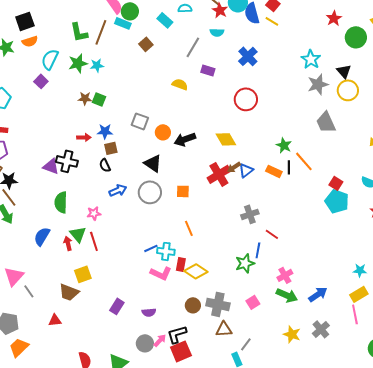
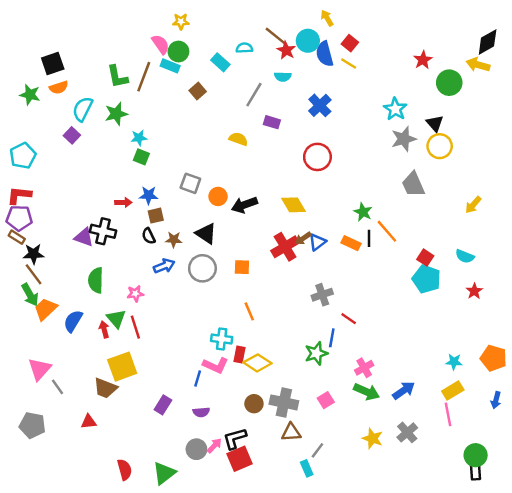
cyan star: (97, 65) -> (139, 138), moved
brown star: (85, 98) -> (174, 240), moved
blue line: (151, 248) -> (198, 379), moved, turned -48
yellow square: (83, 274) -> (122, 367), size x1.4
orange trapezoid: (19, 347) -> (46, 309), moved

